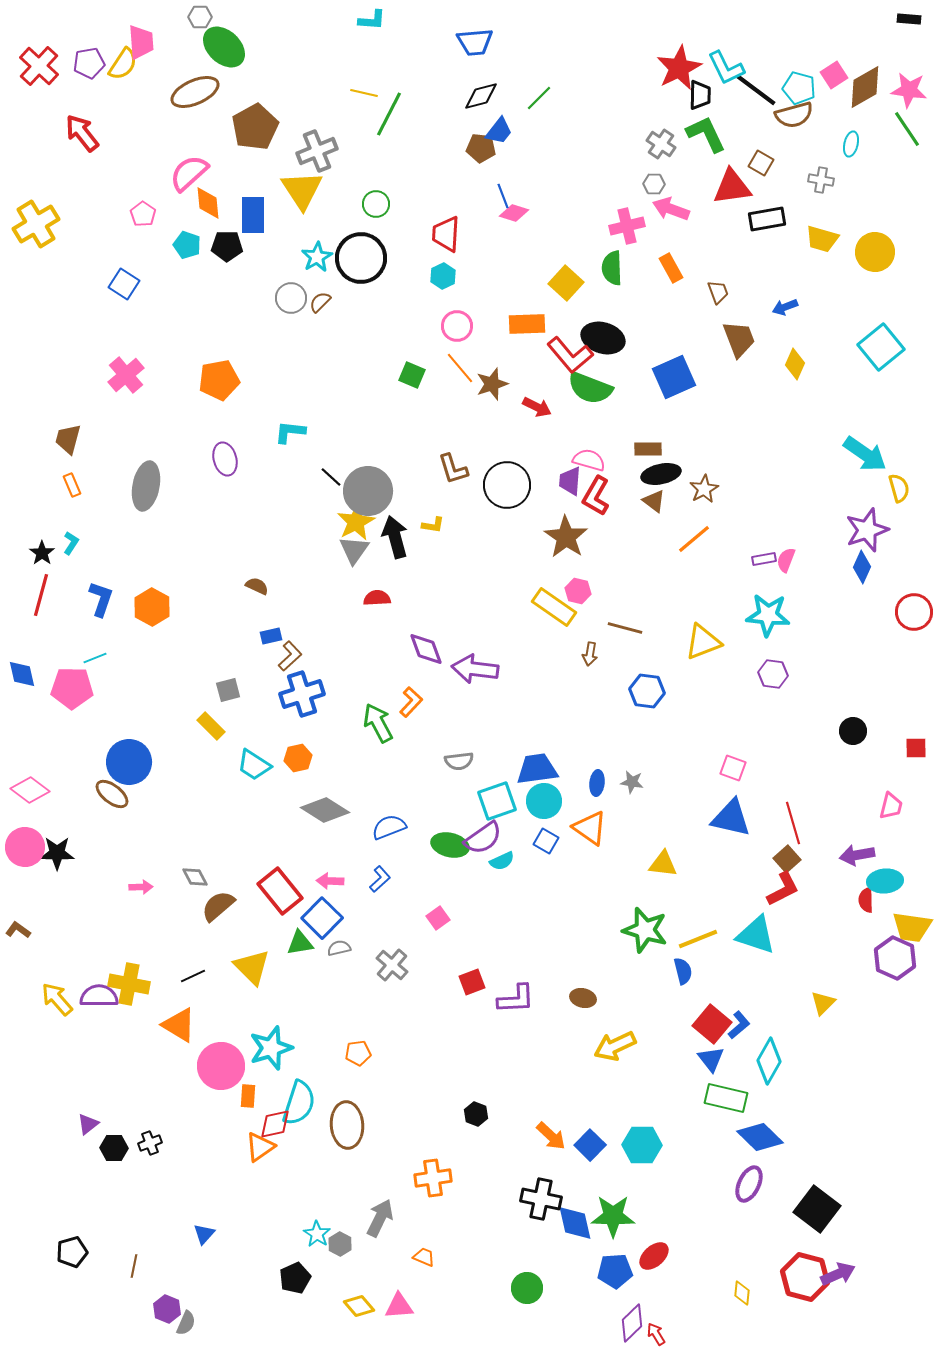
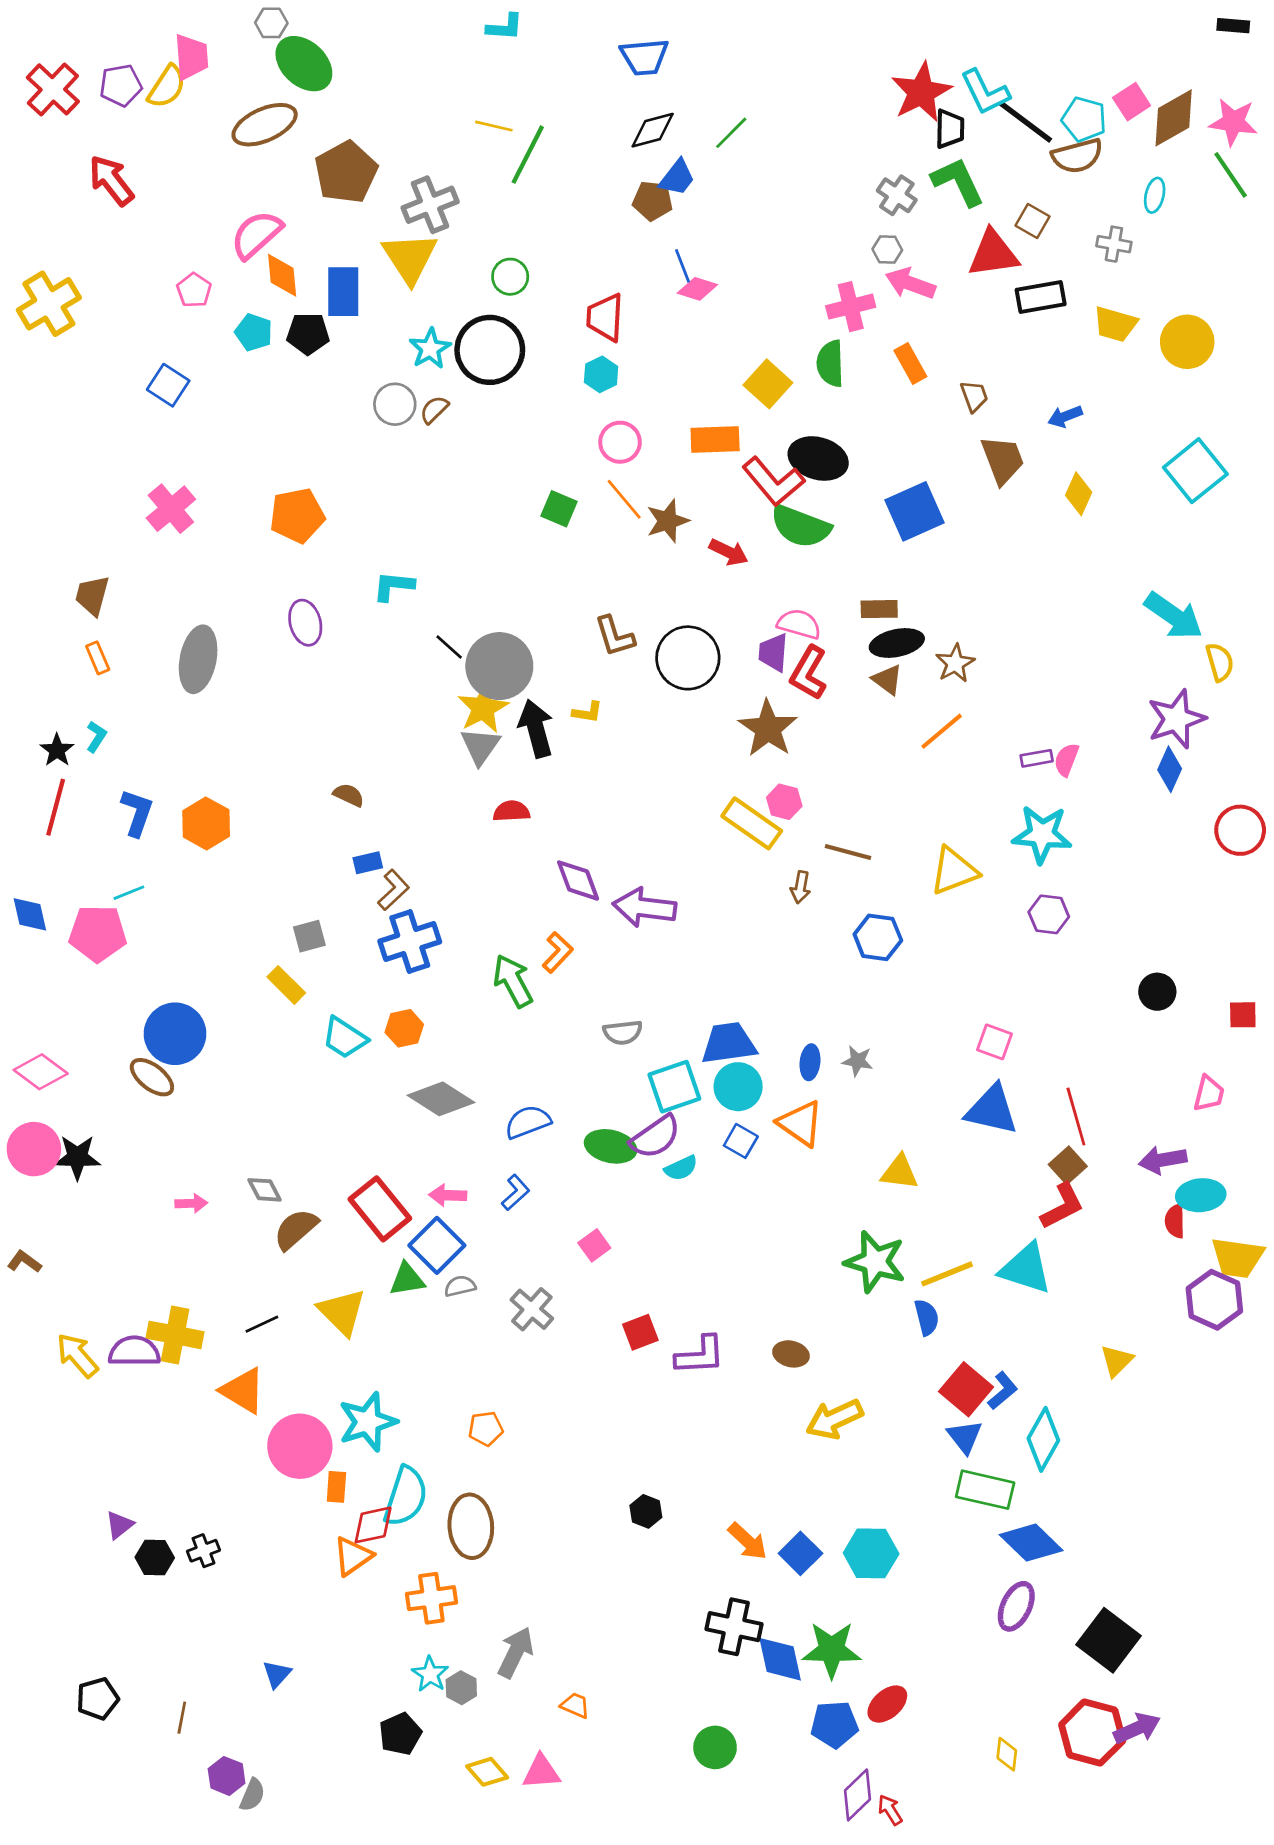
orange cross: (433, 1178) -> (431, 1598), moved

